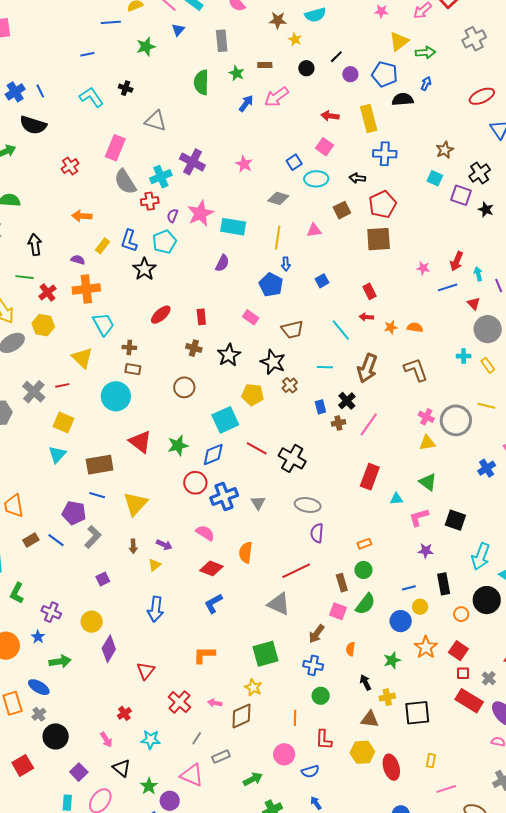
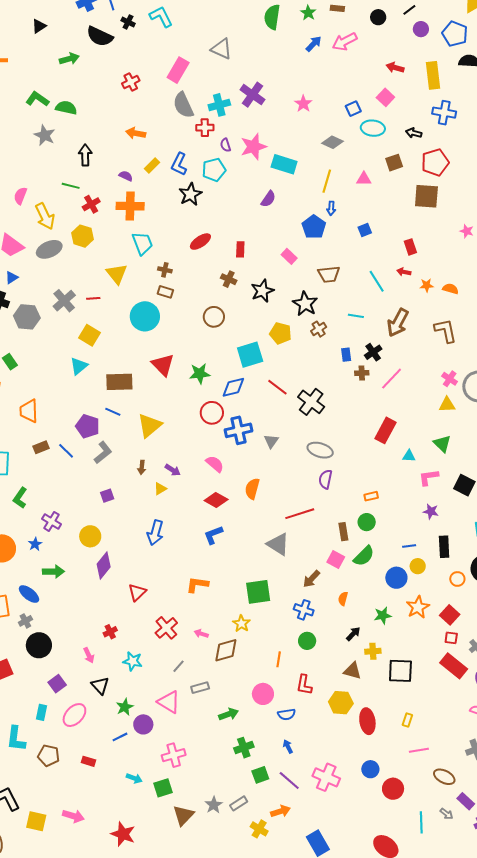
black cross: (126, 88) -> (128, 22), moved
purple semicircle: (172, 216) -> (225, 145), turned -48
black arrow: (365, 683) -> (353, 634), turned 63

